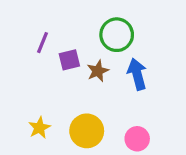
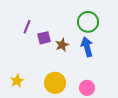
green circle: (117, 35) -> (88, 22), moved
yellow star: (39, 128) -> (17, 81), moved

